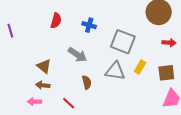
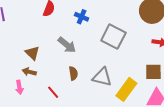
yellow rectangle: (140, 67) -> (126, 89), moved, size x1.6
gray triangle: (115, 71) -> (102, 77), moved
pink arrow: (34, 102) -> (19, 87), turned -104

